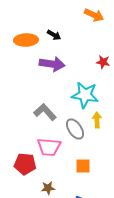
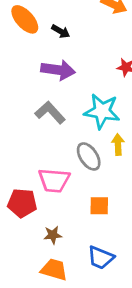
orange ellipse: (26, 40) -> (25, 19), moved, turned 50
gray L-shape: (45, 112) -> (50, 113), moved

